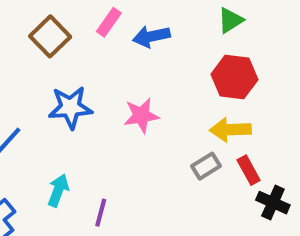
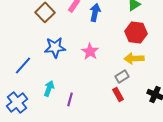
blue arrow: (151, 36) -> (95, 12), turned 114
pink star: (141, 115) -> (90, 51), turned -30
red rectangle: (249, 170) -> (118, 94), moved

